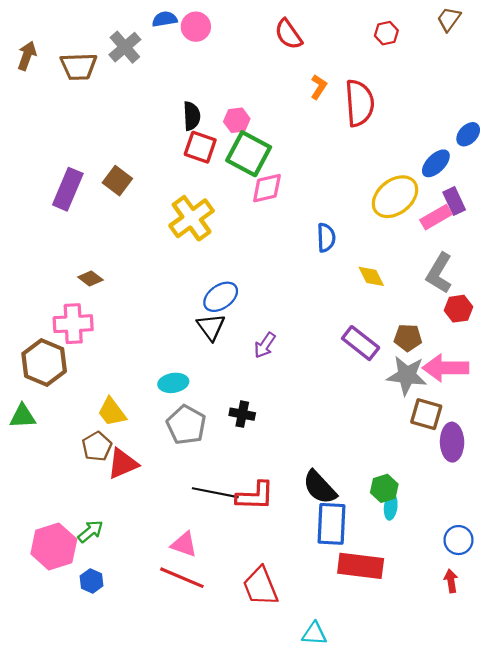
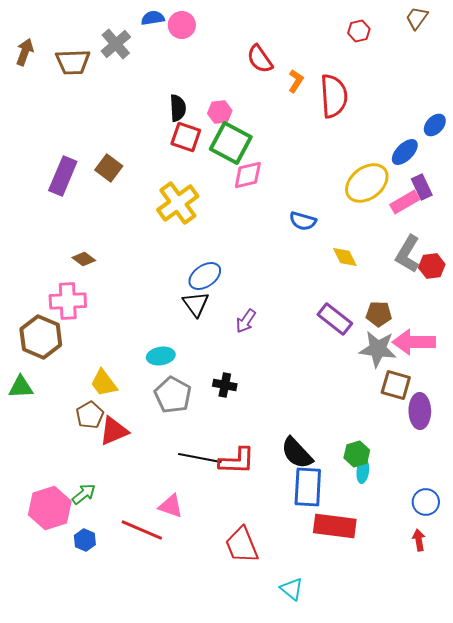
red semicircle: (288, 34) -> (260, 59), moved
blue semicircle: (326, 238) -> (303, 221), turned 108
red hexagon: (459, 309) -> (432, 266), moved
red line: (182, 578) -> (142, 530), moved
cyan triangle: (314, 634) -> (292, 589), turned 35

